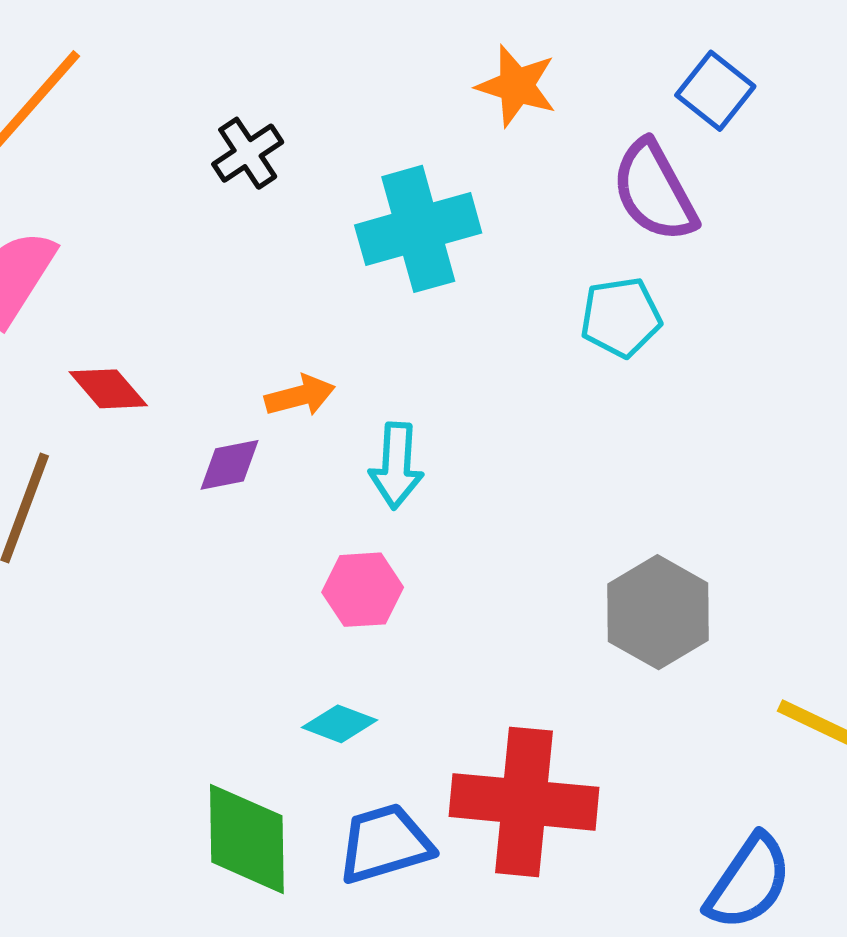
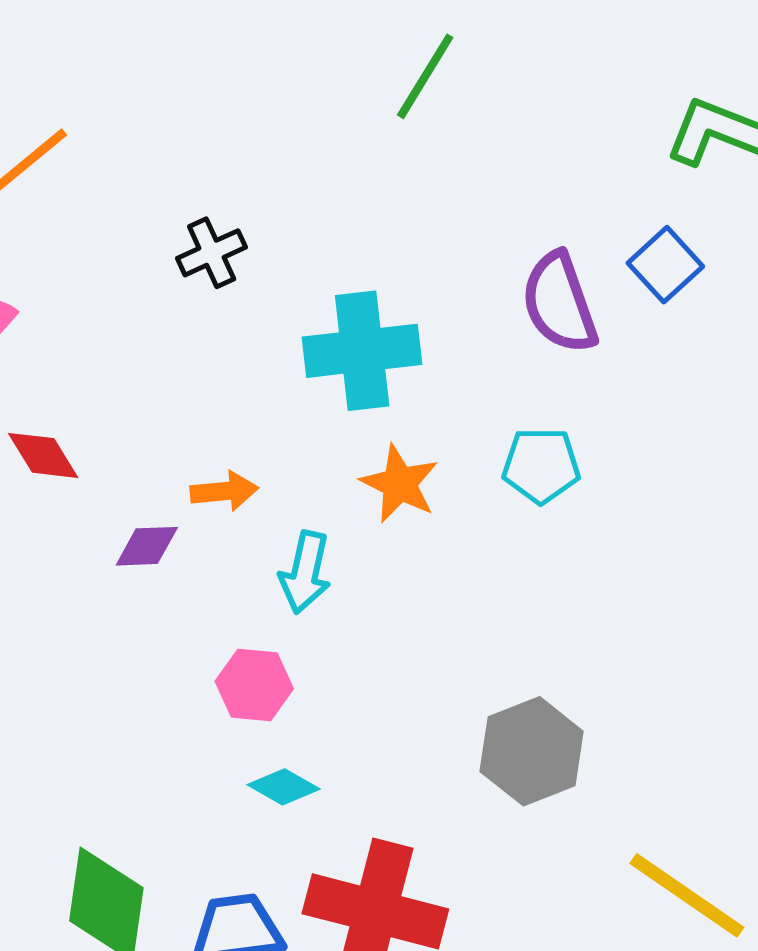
orange star: (517, 86) -> (400, 484), moved
purple semicircle: (654, 191) -> (559, 303), moved
cyan diamond: (340, 724) -> (284, 787), moved

